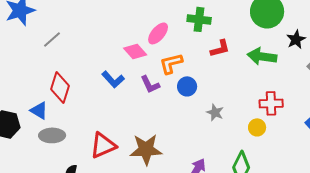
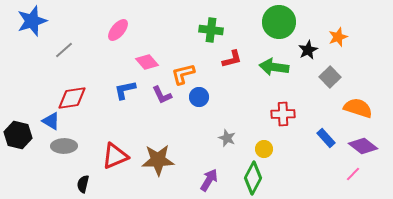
pink ellipse: (158, 33) -> (118, 30), moved
blue L-shape: (113, 79) -> (125, 90), turned 120
red diamond: (60, 87) -> (72, 98), turned 64
gray star: (215, 112) -> (227, 138), moved
yellow circle: (257, 127) -> (264, 149), moved

